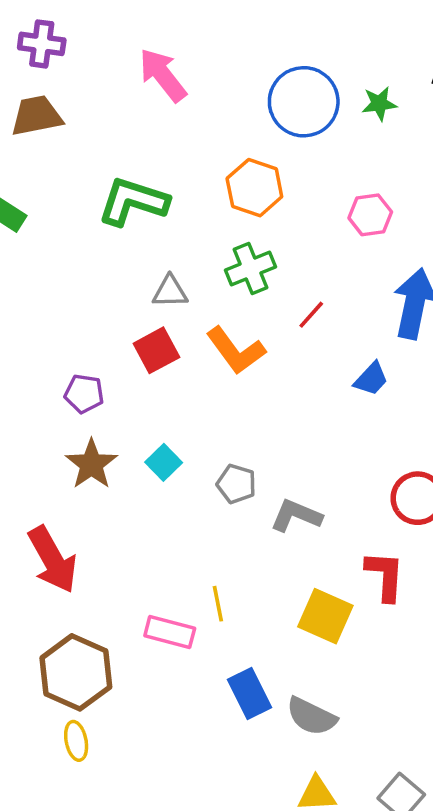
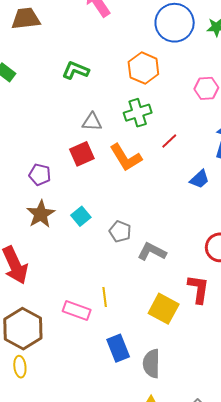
green L-shape: (133, 201) -> (76, 70), size x0.7
gray semicircle: (311, 716) -> (151, 364), turned 60

